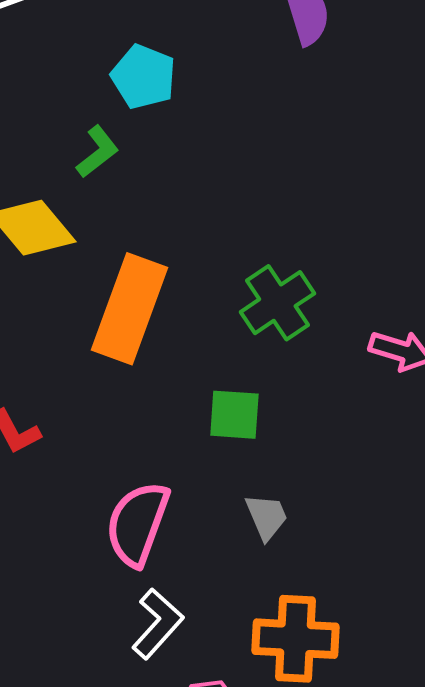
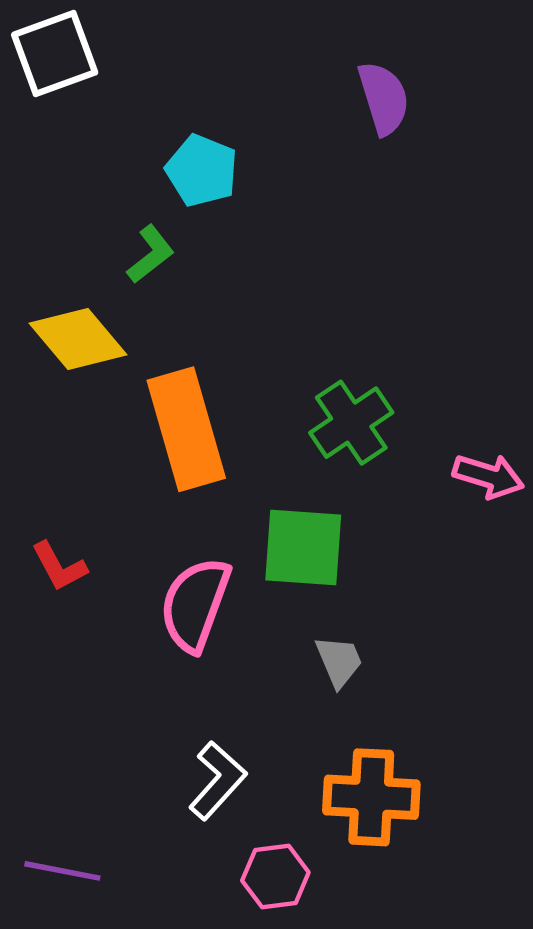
orange rectangle: (129, 309) -> (186, 429), turned -36
green square: (234, 415) -> (303, 548), size x1.4
pink semicircle: (137, 524) -> (195, 604), moved

